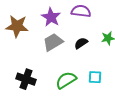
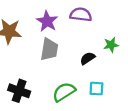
gray trapezoid: (53, 42) -> (49, 49), turned 130
black semicircle: (81, 43) -> (87, 58), moved

